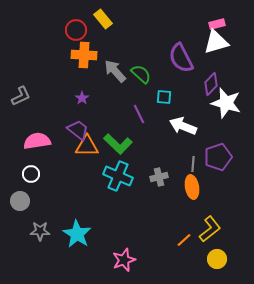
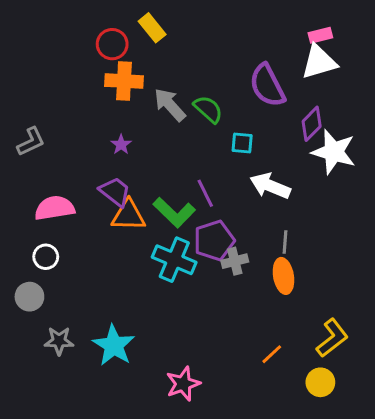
purple line: (139, 114) -> (205, 193), moved
purple pentagon: (218, 157) -> (214, 241), moved
yellow L-shape: (210, 229) -> (332, 338), moved

